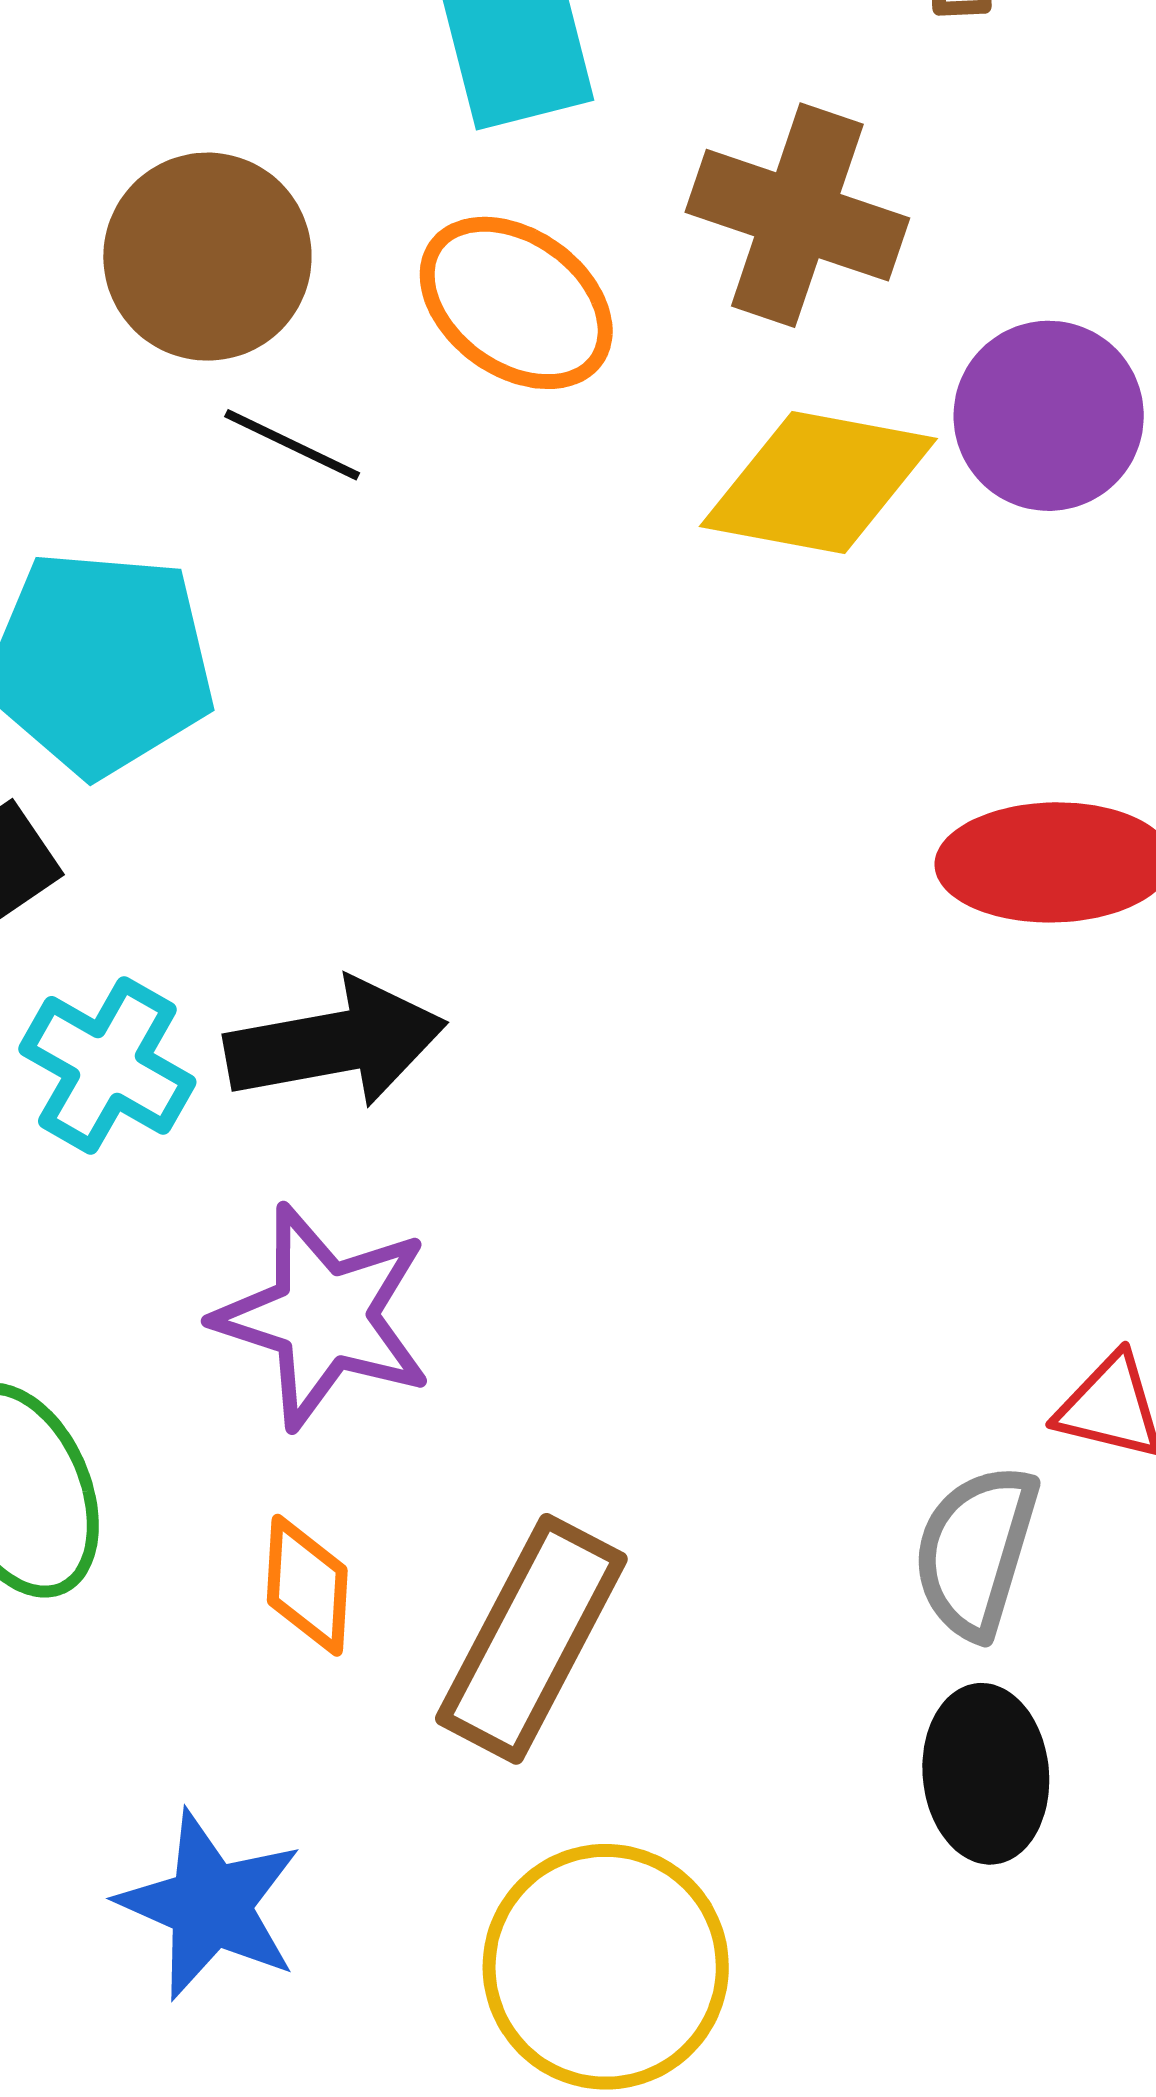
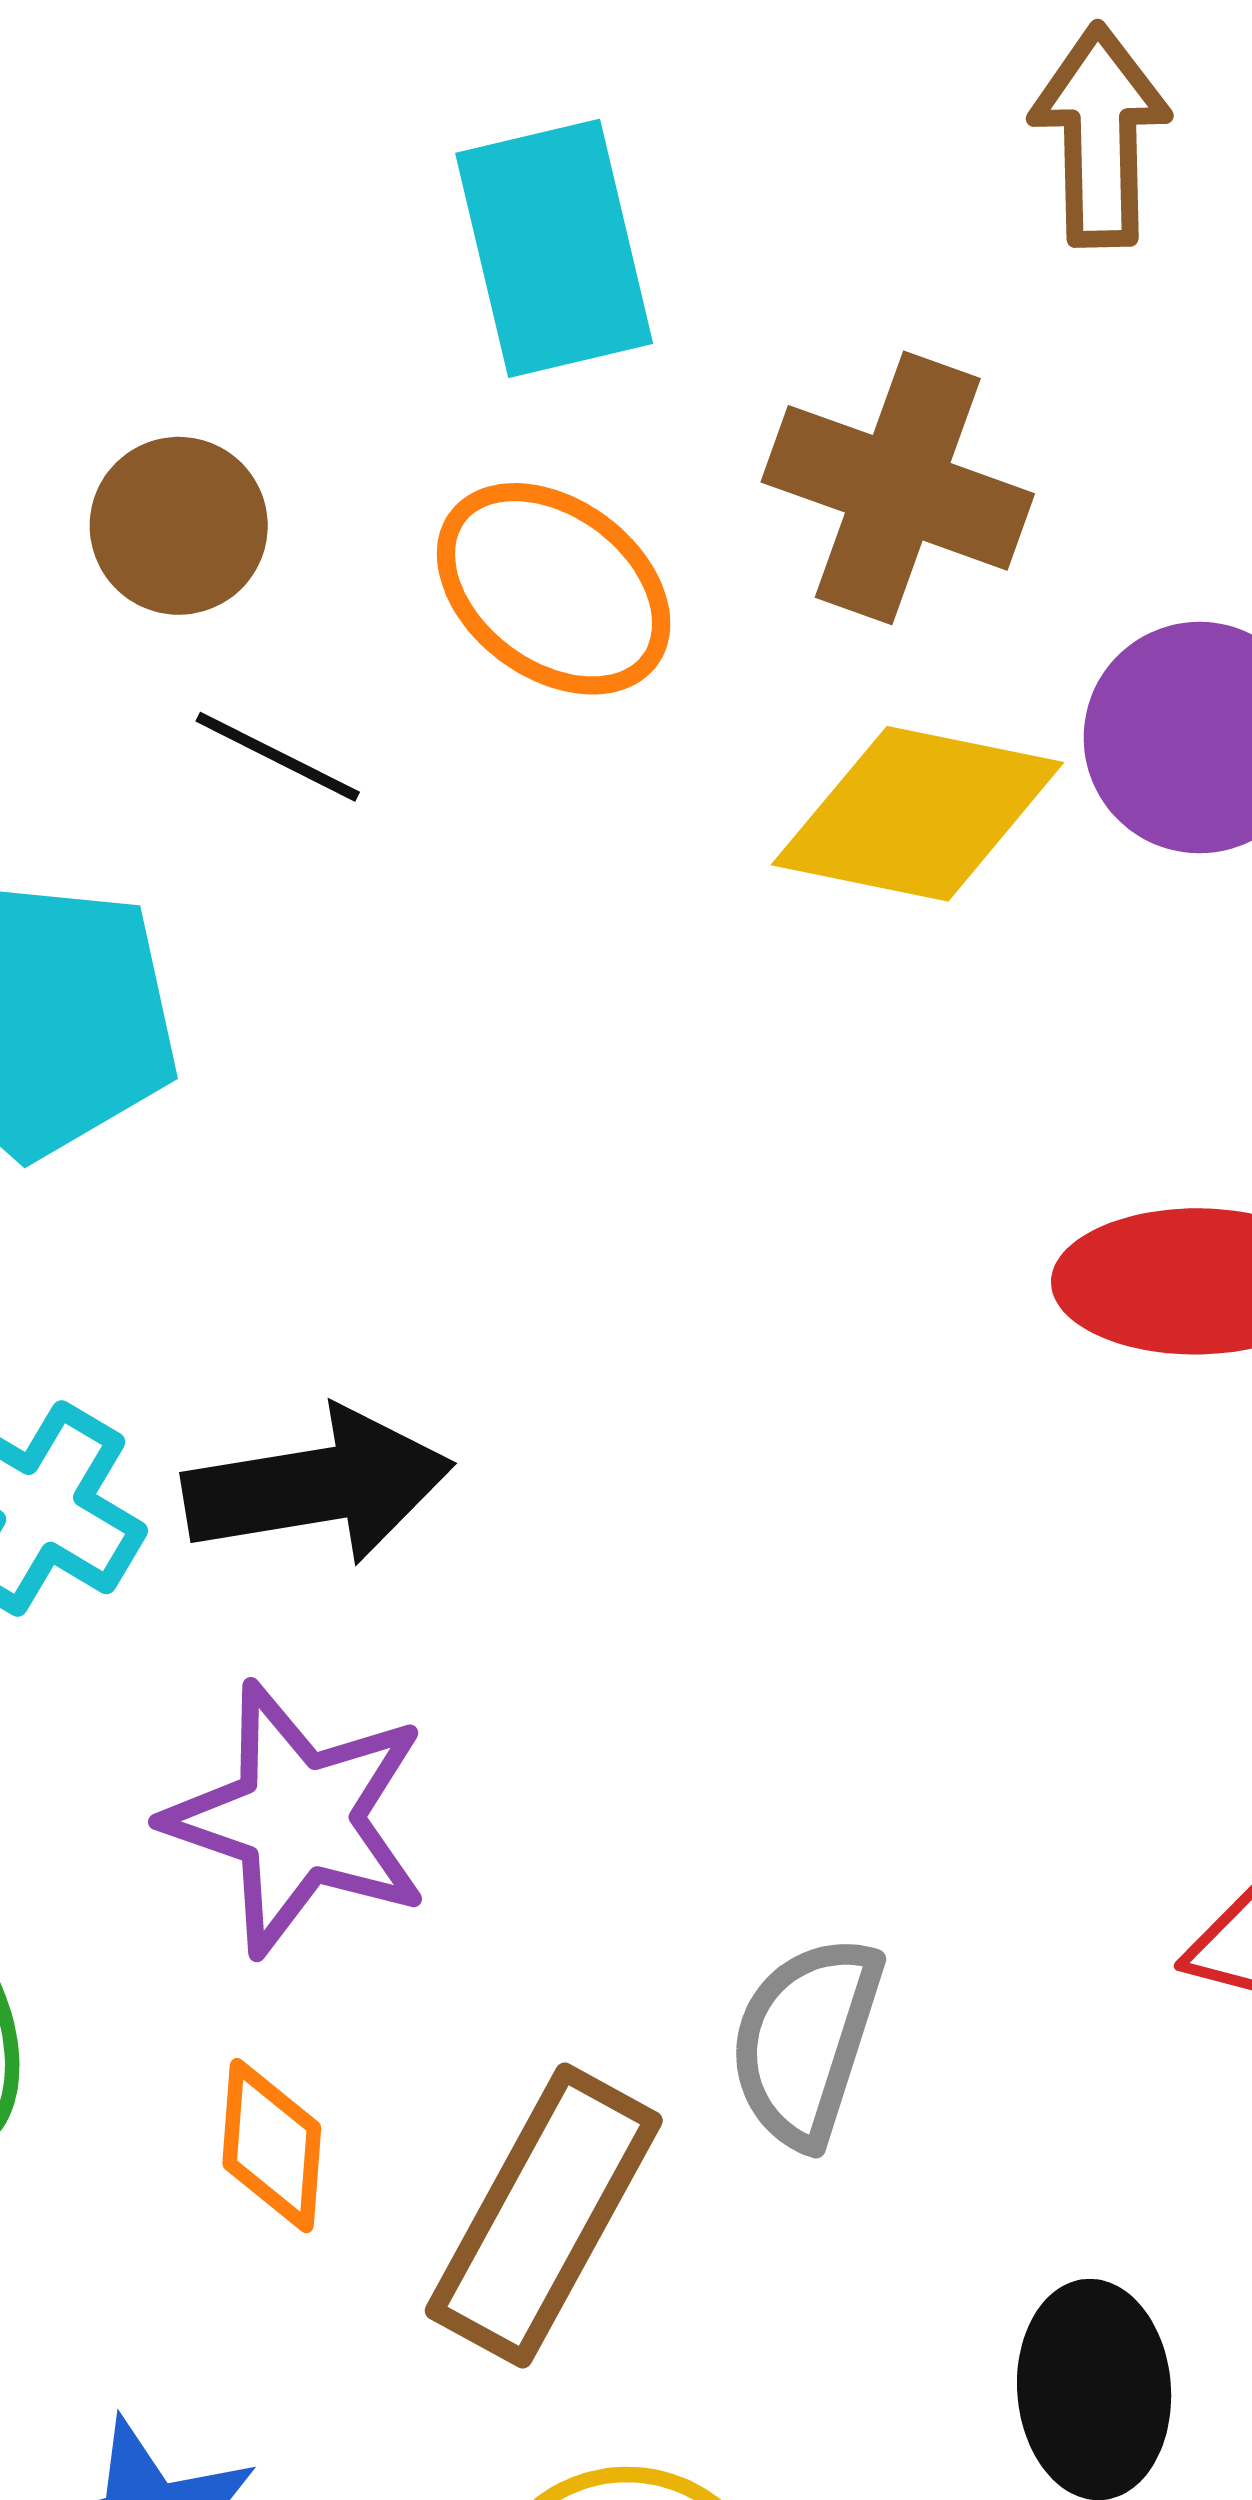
brown circle: (207, 257) -> (179, 526), size x0.7
gray semicircle: (976, 1551) -> (806, 2041), moved

